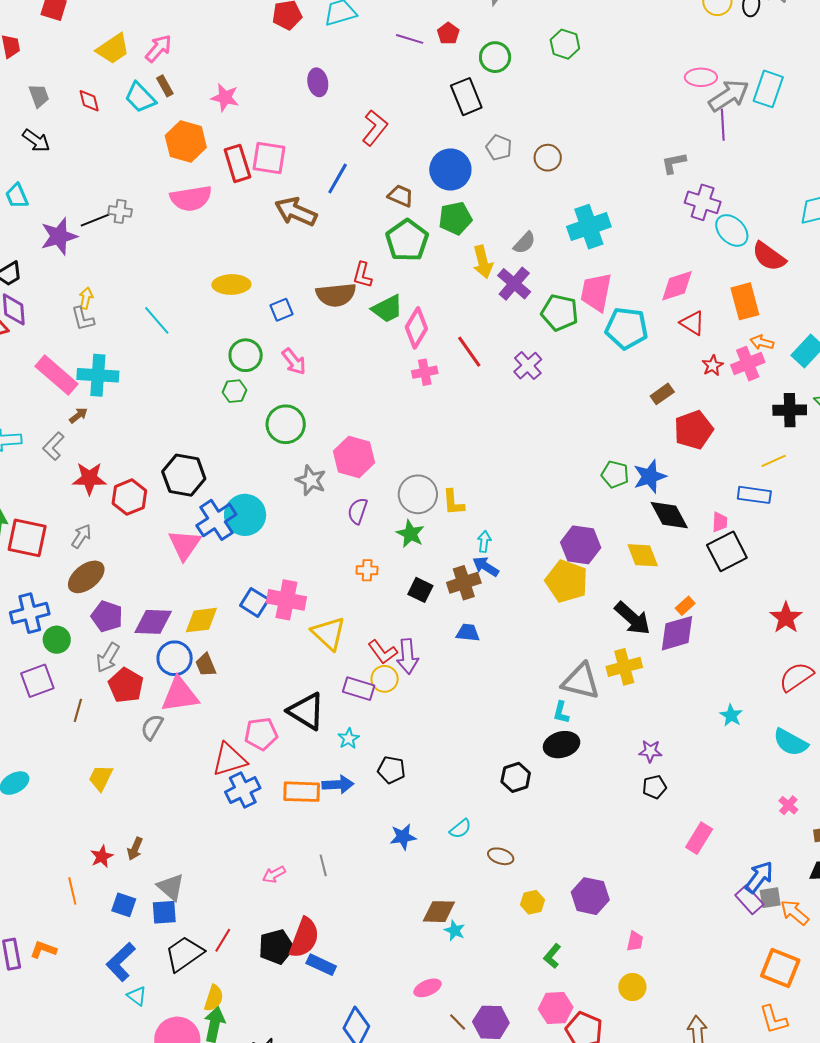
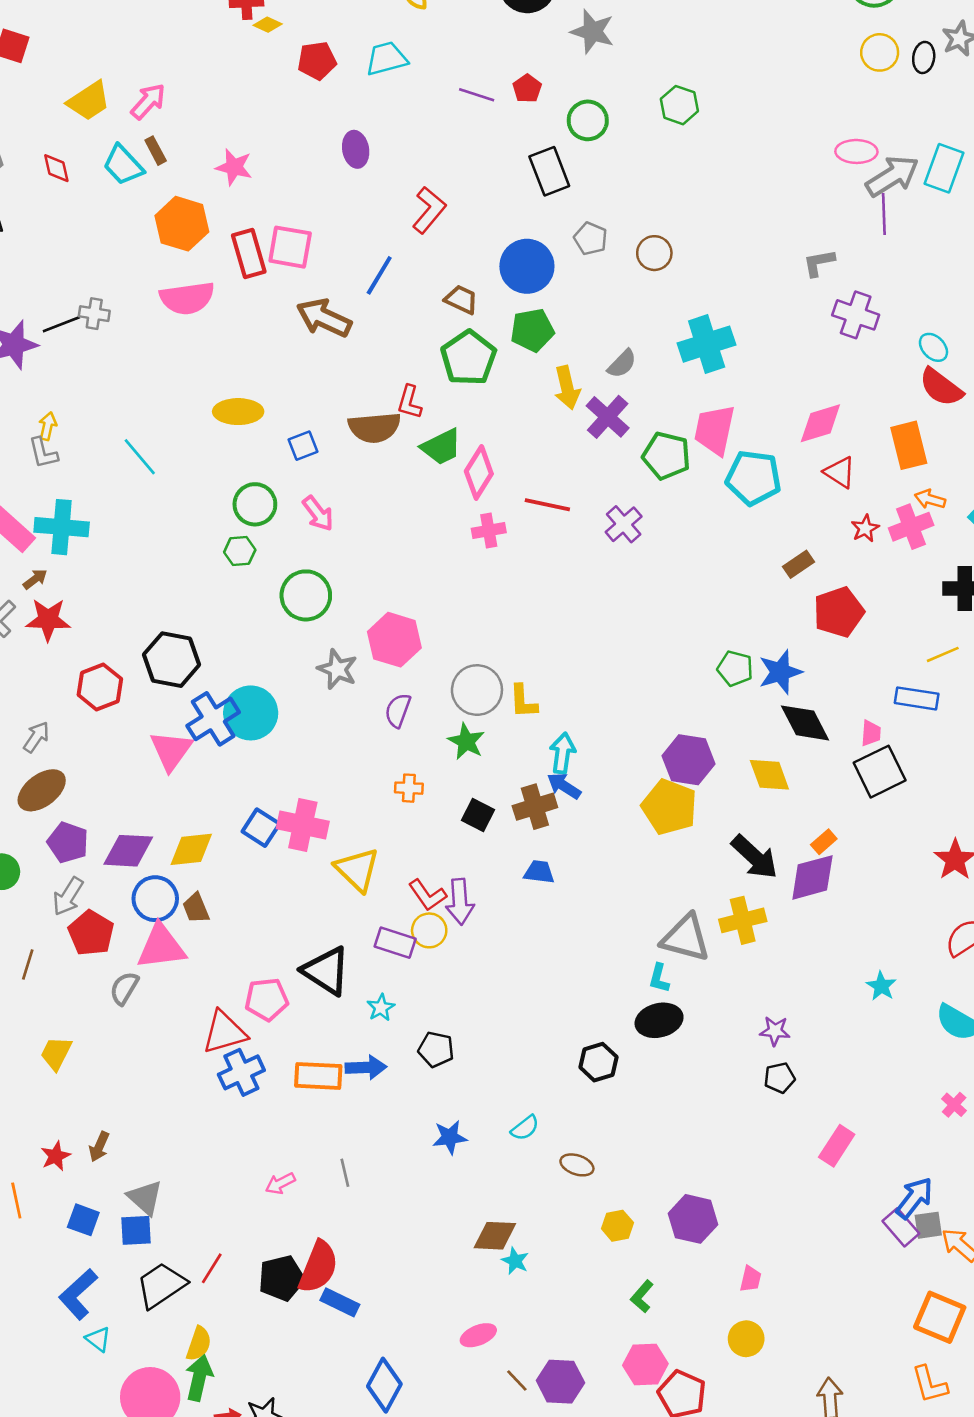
cyan ellipse: (732, 230) -> (933, 347), moved, size x0.7
red line: (469, 352) -> (547, 505), turned -44
red star: (89, 478) -> (48, 620), moved
cyan arrow: (484, 541) -> (563, 753), size x1.4

